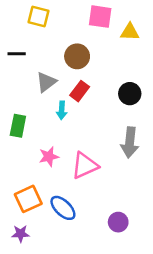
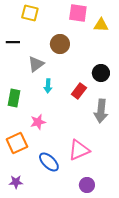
red rectangle: (80, 91) -> (79, 91), moved
pink triangle: (85, 166) -> (79, 150), moved
orange square: (28, 199) -> (17, 143), moved
purple circle: (118, 222) -> (87, 185), moved

